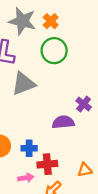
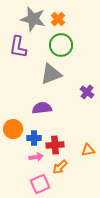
gray triangle: (23, 84) -> (51, 74), moved
purple semicircle: (63, 122) -> (42, 108), moved
blue cross: (29, 148) -> (34, 138), moved

